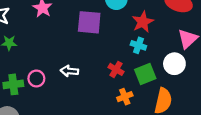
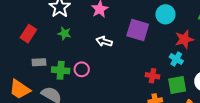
red cross: (116, 69) -> (152, 76), turned -32
white arrow: (69, 71) -> (104, 41), moved

